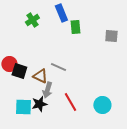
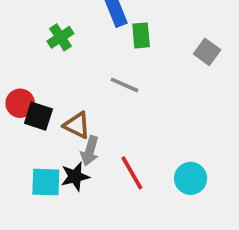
green cross: (32, 20) -> (60, 37), moved
gray square: (111, 36) -> (207, 52), turned 32
gray line: (58, 67) -> (125, 85), moved

